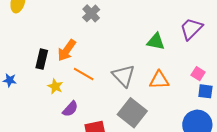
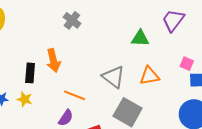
orange arrow: (67, 50) -> (53, 61), turned -40
orange line: (84, 74) -> (74, 95), moved
yellow star: (55, 86) -> (25, 99), moved

